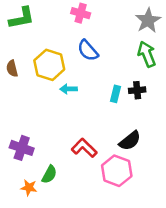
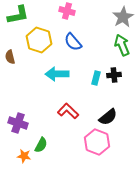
yellow hexagon: (49, 65) -> (39, 40), moved
cyan arrow: (69, 89) -> (57, 74), size x1.6
red L-shape: (84, 148) -> (68, 111), moved

